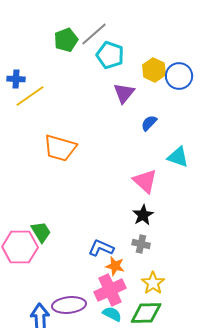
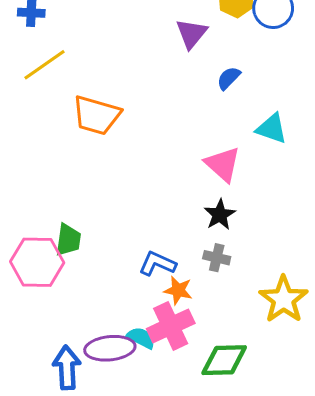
yellow line: (30, 96) -> (45, 65), moved
green trapezoid: (41, 232) -> (68, 240), turned 40
yellow star: (153, 283) -> (284, 299), moved, size x1.4
cyan semicircle: (112, 314) -> (141, 338), moved

